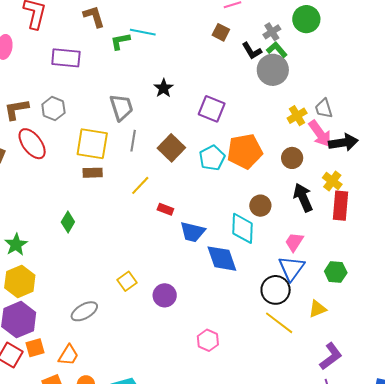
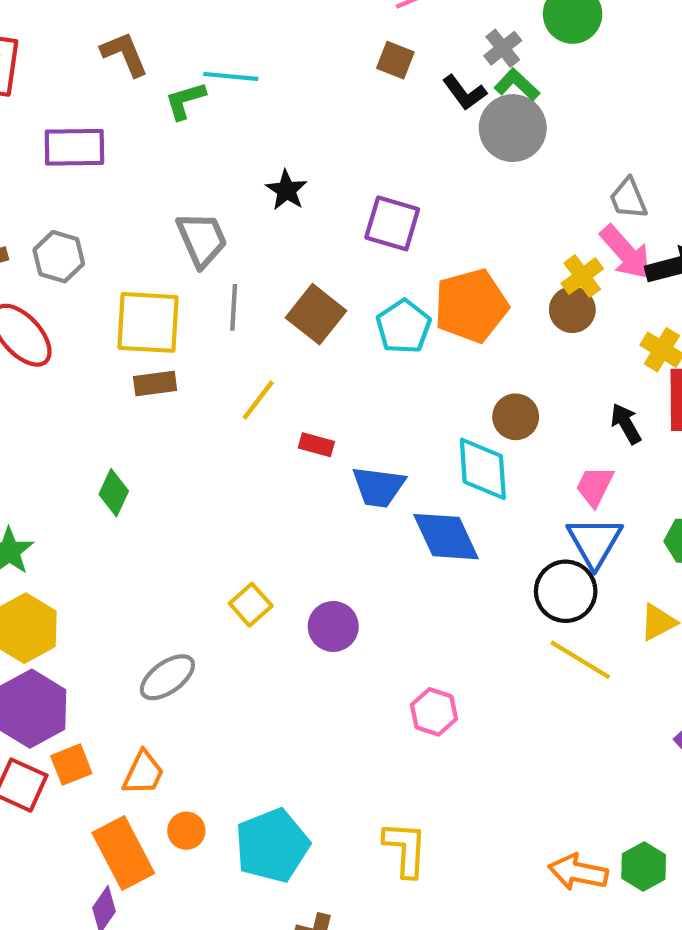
yellow cross: (297, 116) -> (582, 276), moved
black arrow: (303, 197) -> (626, 424), moved, size x0.7

